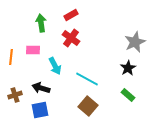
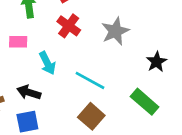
gray star: (135, 42) -> (115, 31), moved
black star: (128, 68) -> (157, 62), moved
green rectangle: (128, 95) -> (145, 102), size x1.5

